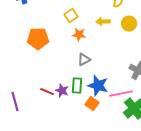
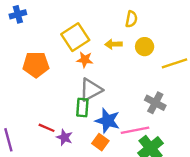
yellow square: (71, 16) -> (75, 37), size x1.6
gray triangle: (84, 60) -> (91, 90), size x1.5
green rectangle: (77, 86) -> (82, 108), moved
purple star: (62, 91) -> (64, 137), moved

